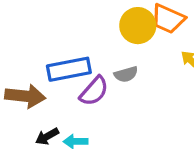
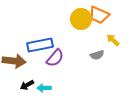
gray semicircle: (126, 74) -> (97, 55), moved

